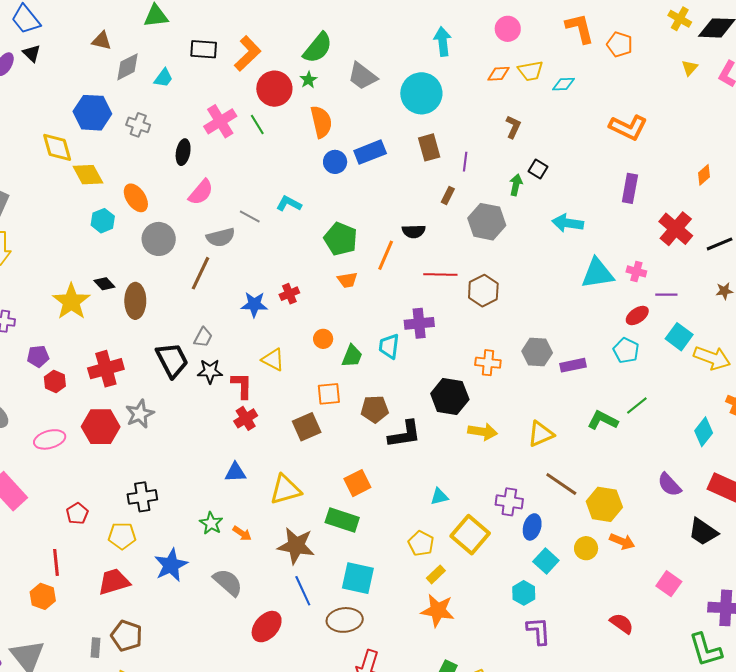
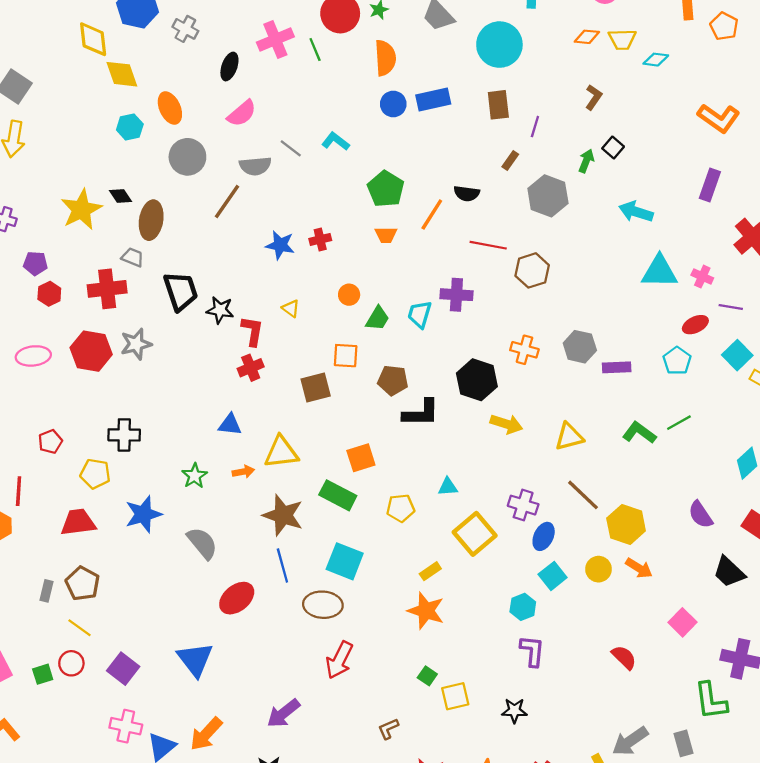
gray trapezoid: (203, 337) -> (133, 257), moved, turned -105
yellow triangle: (273, 360) -> (291, 308), size x0.7
orange arrow: (242, 533) -> (243, 472), moved, turned -54
yellow pentagon: (421, 543) -> (401, 508), moved, turned 30

